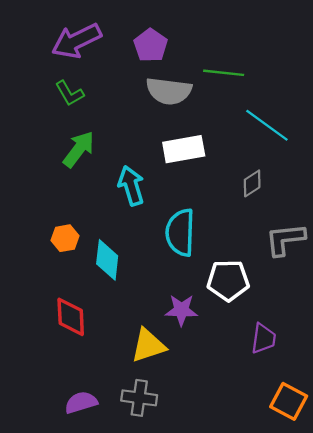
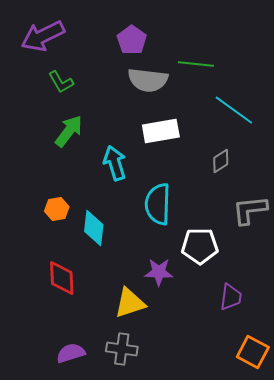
purple arrow: (76, 41) -> (43, 36), moved

